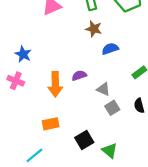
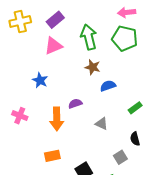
blue star: (23, 54) -> (40, 80), moved
purple semicircle: (79, 76) -> (75, 104), moved
gray square: (112, 108) -> (120, 157), moved

